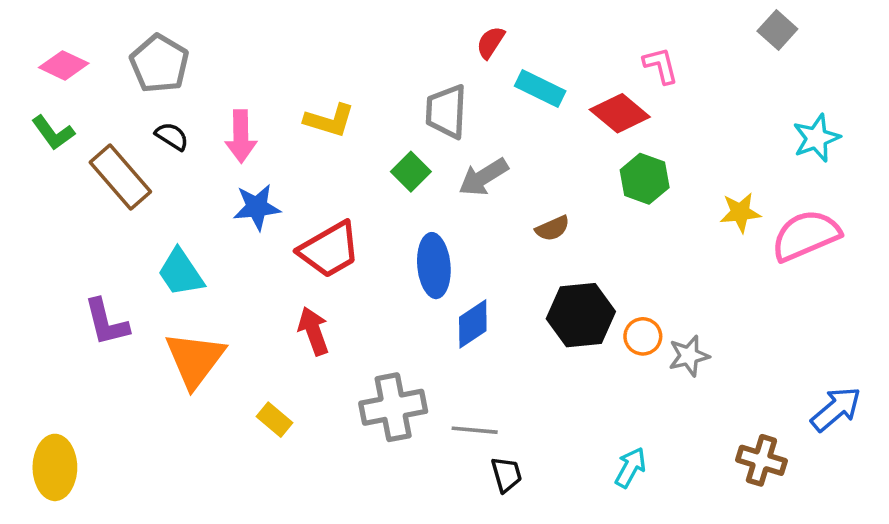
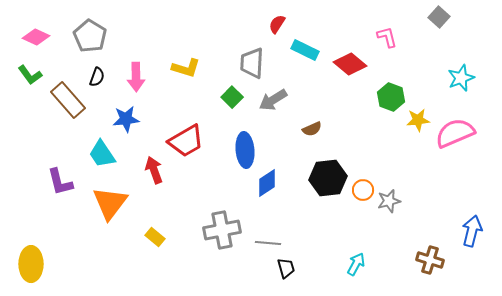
pink L-shape: (661, 65) -> (387, 37), moved
black semicircle: (172, 136) -> (97, 77), turned 78
green hexagon: (645, 179) -> (391, 97), moved
blue star: (257, 207) -> (126, 119), moved
red arrow: (313, 331) -> (154, 170), moved
blue arrow: (836, 409) -> (472, 231), turned -36

